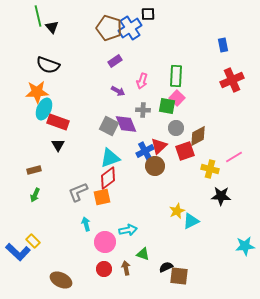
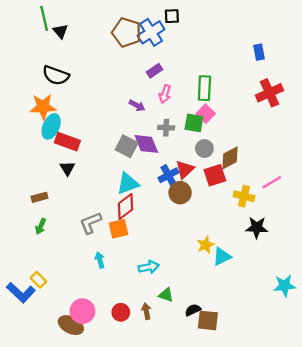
purple rectangle: (115, 61) -> (154, 71), moved
pink circle: (105, 242) -> (82, 311), moved

